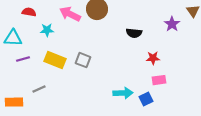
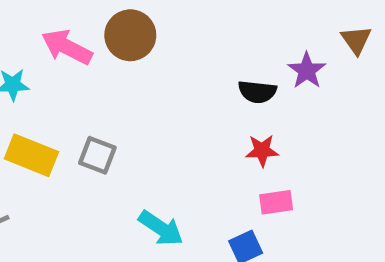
black semicircle: (134, 33) -> (257, 92), moved
cyan arrow: (123, 93) -> (161, 228), moved, turned 36

